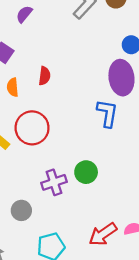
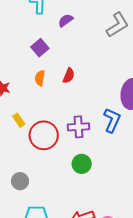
red circle: (32, 128) -> (44, 135), moved
purple cross: (54, 182) -> (79, 127), moved

